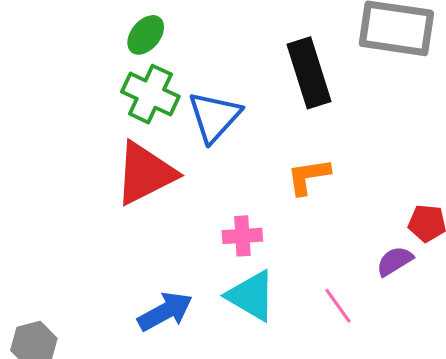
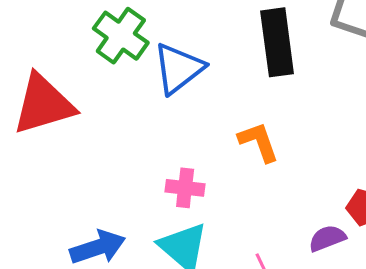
red triangle: (145, 173) -> (44, 104), moved
orange L-shape: (308, 176) -> (259, 142), turned 69

